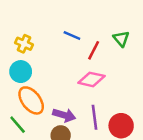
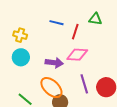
green triangle: (121, 39) -> (95, 19), turned -32
orange ellipse: (31, 100) -> (51, 88), moved
purple arrow: (64, 115) -> (54, 63), moved

